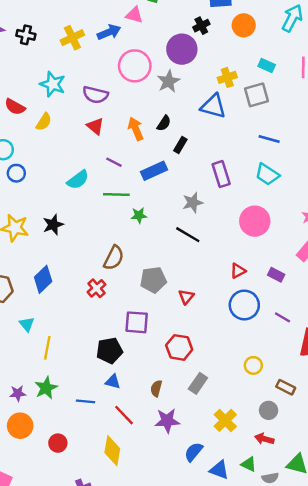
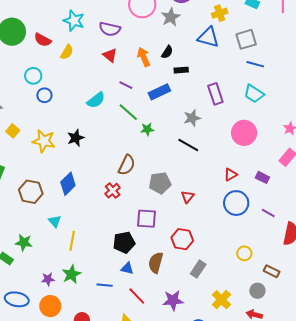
gray square: (256, 95) -> (246, 39), moved
black rectangle: (180, 145) -> (181, 70), turned 56
green line: (116, 195) -> (128, 112), turned 40
brown semicircle: (156, 388) -> (156, 263), moved, size x1.5

